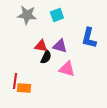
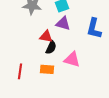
purple triangle: (60, 46) -> (63, 23), moved
orange rectangle: (24, 88) -> (47, 69), moved

